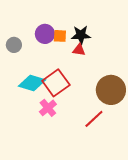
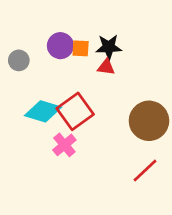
red line: (94, 119) -> (145, 170), moved

